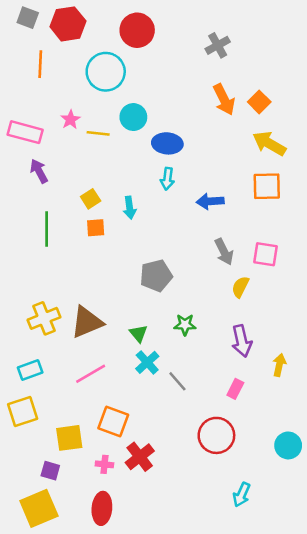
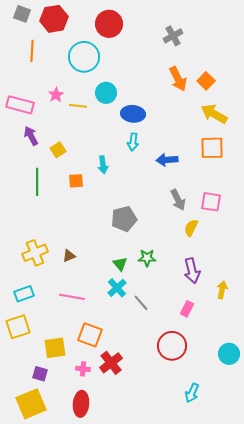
yellow square: (91, 199) -> (58, 150), moved
brown triangle: (87, 322) -> (69, 256), size x0.5
green triangle: (138, 333) -> (120, 264), moved
pink line: (91, 374) -> (72, 297), turned 40

